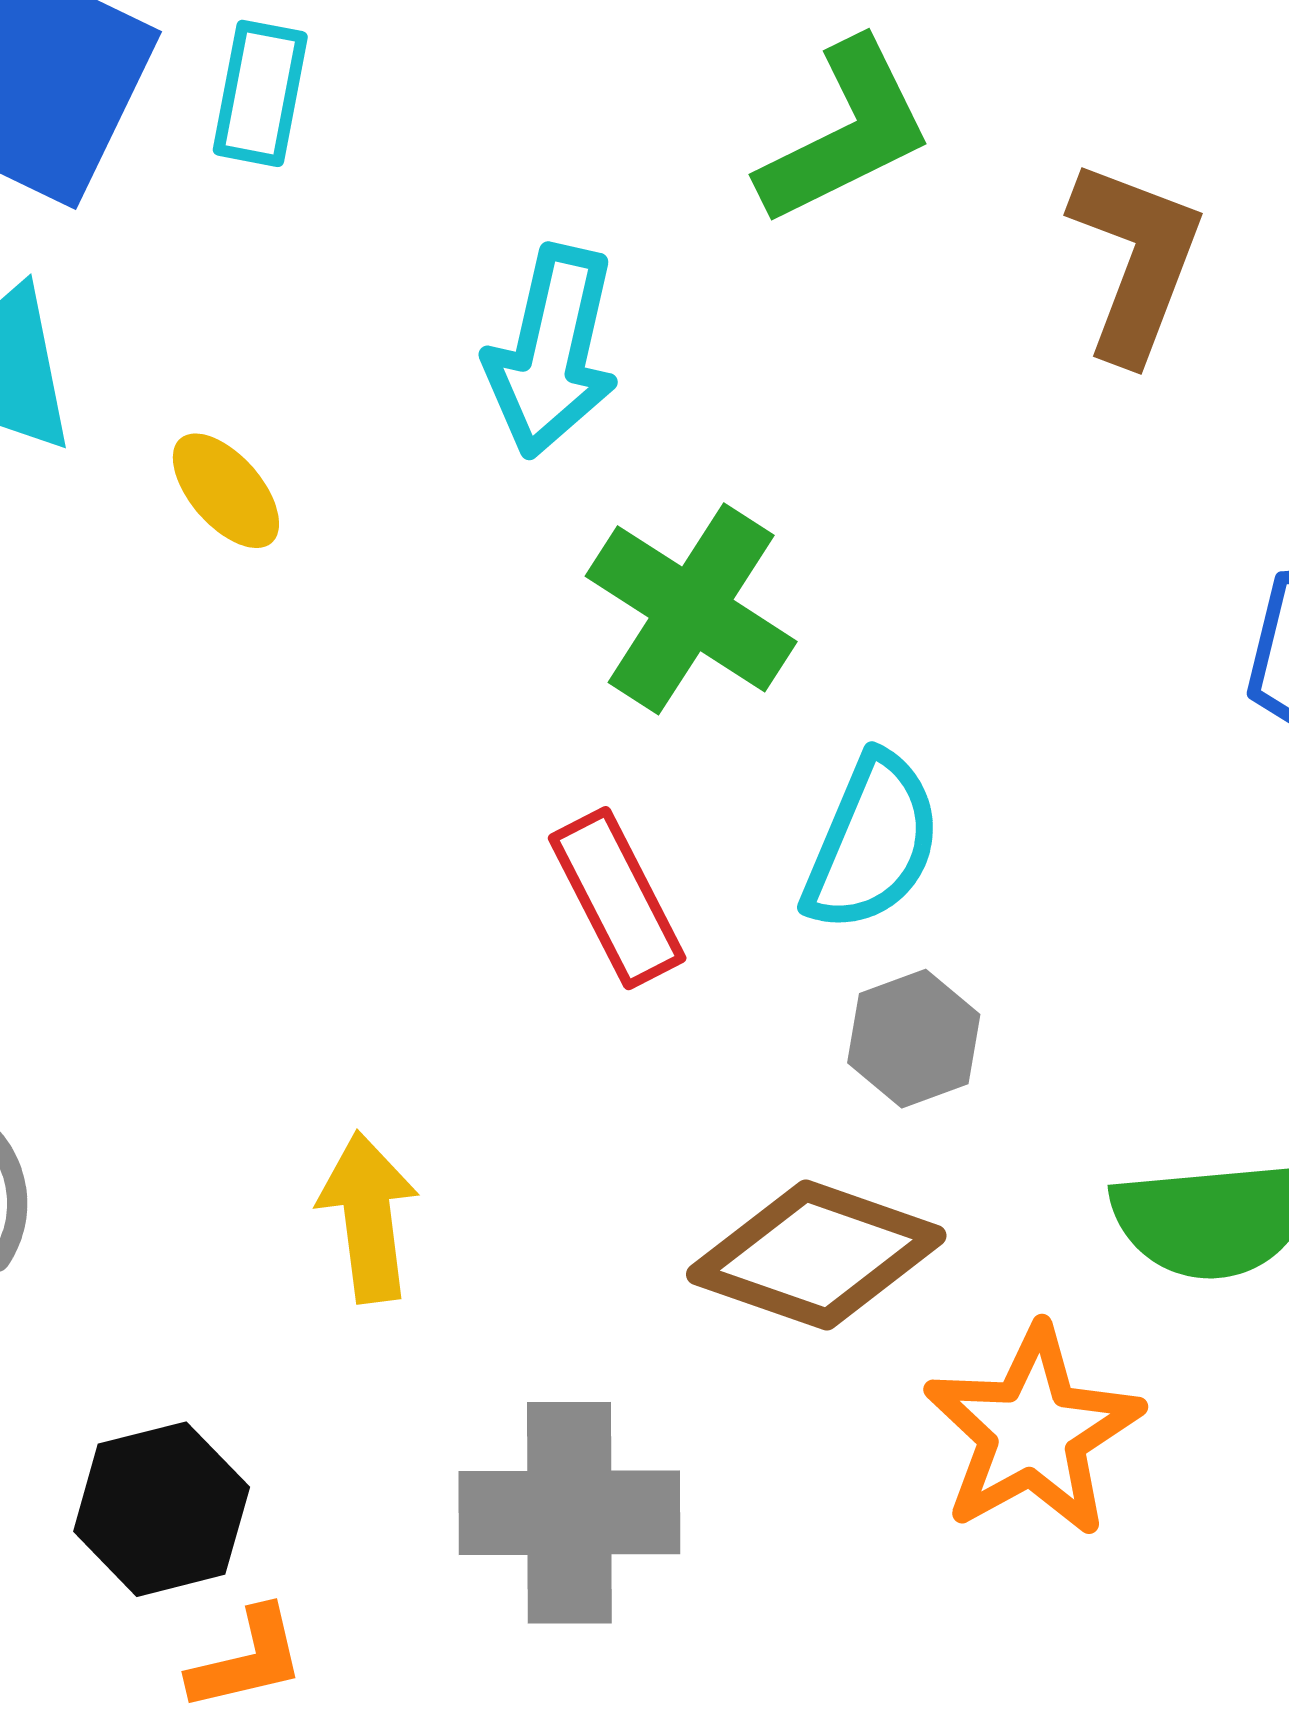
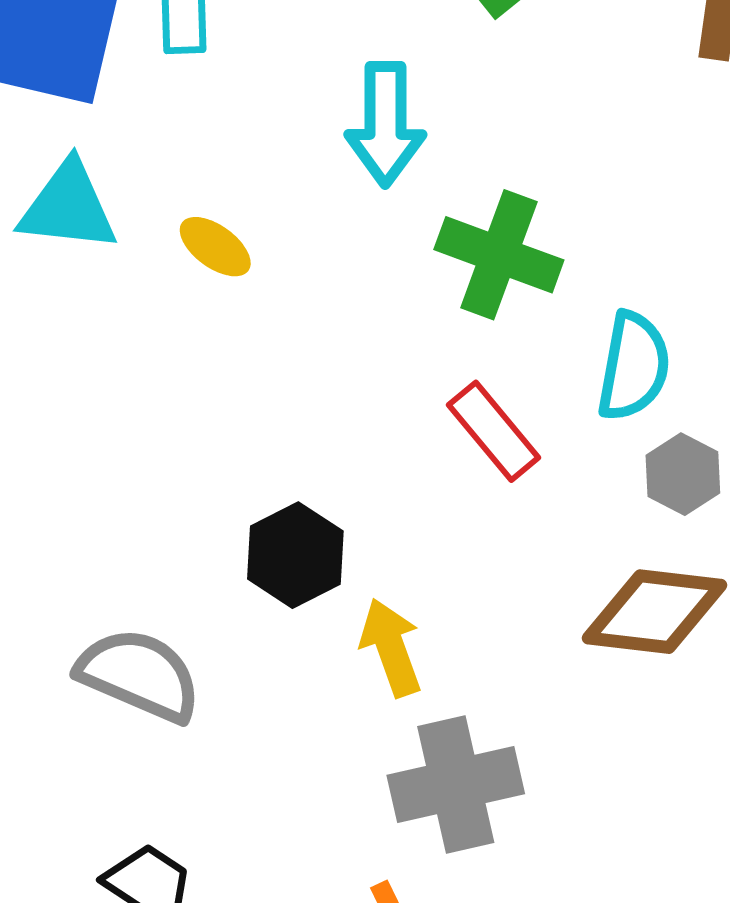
black hexagon: (162, 1509) -> (295, 555), moved
gray cross: (569, 1513) -> (456, 785), moved

